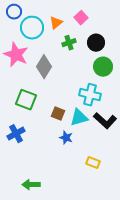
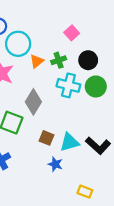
orange triangle: (56, 23) -> (37, 61), moved
gray diamond: (44, 67) -> (33, 102), moved
cyan cross: (90, 95) -> (68, 85), moved

